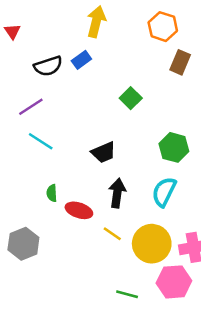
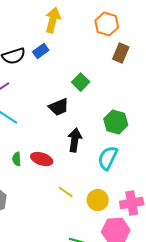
black trapezoid: (104, 152) -> (59, 107), moved
black arrow: (117, 193) -> (75, 140), moved
red ellipse: (79, 210) -> (42, 159), moved
yellow circle: (152, 244) -> (98, 200), size x0.7

